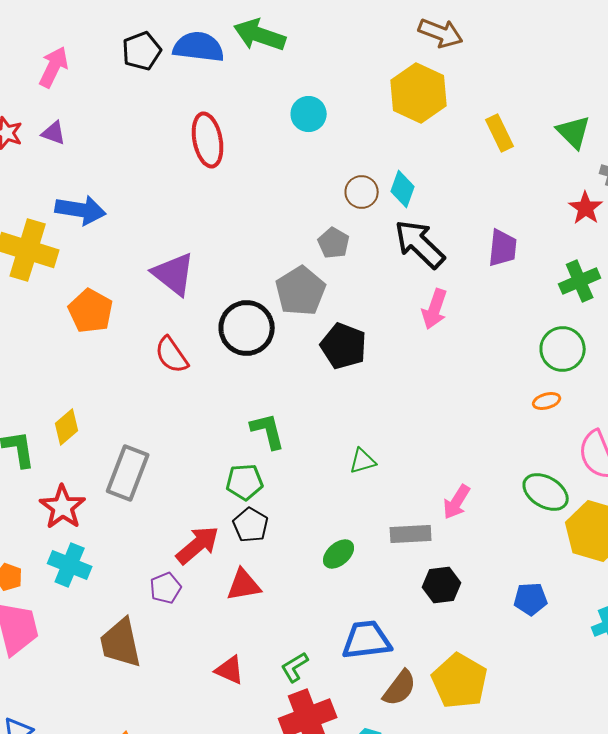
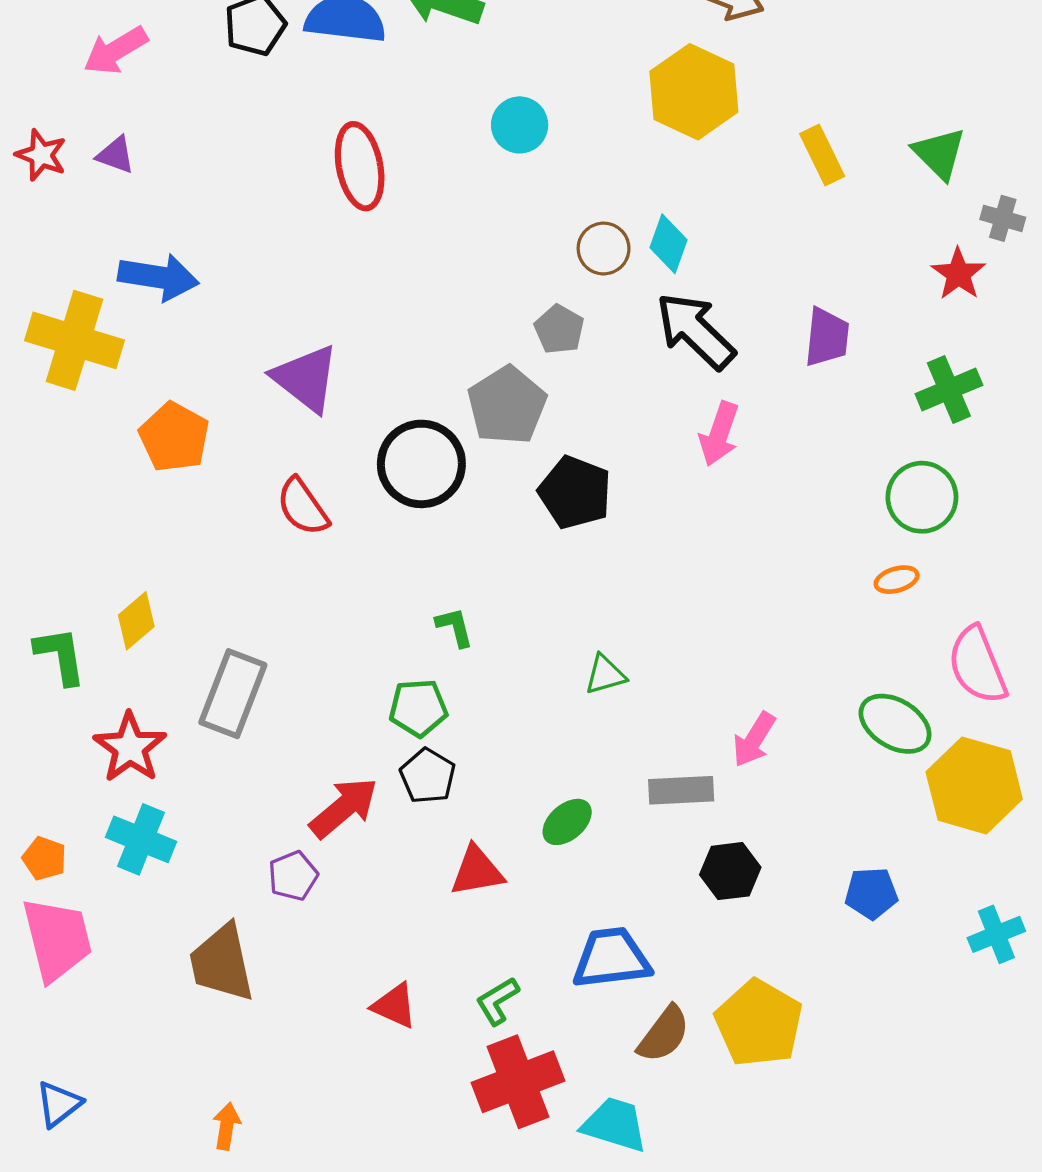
pink arrow: (54, 67) -> (116, 50), turned -147
green L-shape: (268, 431) -> (455, 627), size x0.7
red triangle: (244, 585) -> (477, 871), moved

